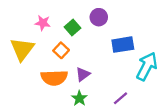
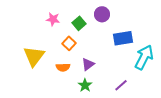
yellow triangle: (22, 49) -> (34, 56), moved
orange semicircle: (54, 78) -> (63, 67), size x0.6

